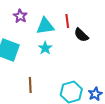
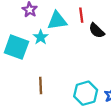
cyan star: (45, 48) -> (41, 37), moved

